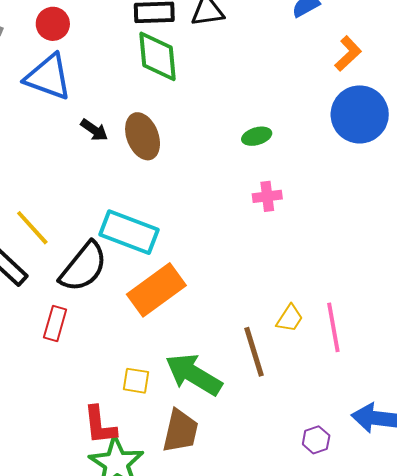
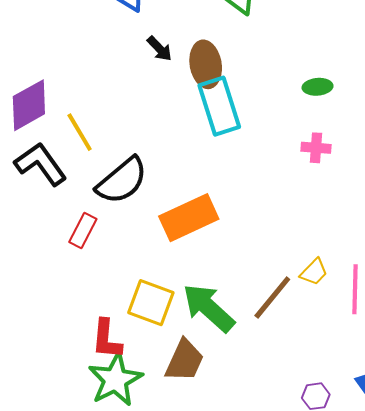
cyan rectangle: (129, 232) -> (219, 106), moved, turned 40
brown line: (254, 352) -> (272, 298), turned 45
yellow square: (136, 381) -> (151, 303), size x1.6

